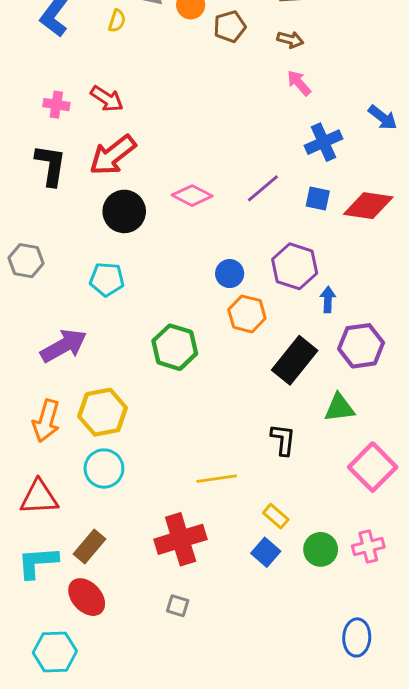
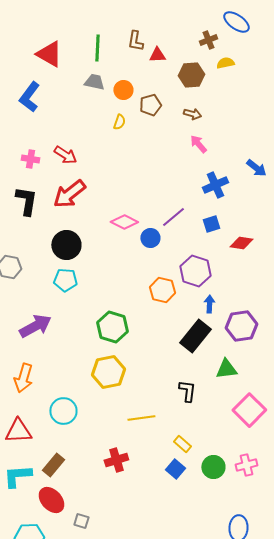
yellow semicircle: (117, 21) -> (119, 122), moved
blue square: (318, 198) -> (211, 224), turned -30
red diamond: (368, 206) -> (241, 243), moved, size x0.7
black circle: (124, 211) -> (66, 245), moved
blue circle: (230, 274) -> (150, 238), moved
blue arrow: (328, 300) -> (209, 304), moved
orange hexagon: (247, 314) -> (162, 290), moved
yellow hexagon: (103, 412) -> (108, 372), moved
red cross: (181, 539) -> (116, 460), size x0.7
gray square: (178, 606) -> (81, 521), moved

